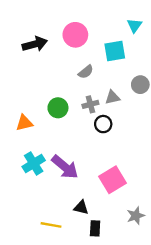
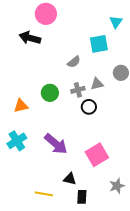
pink circle: (75, 35) -> (46, 14), moved
black arrow: (35, 44) -> (30, 38), turned -150
cyan cross: (34, 163) -> (17, 141), moved

